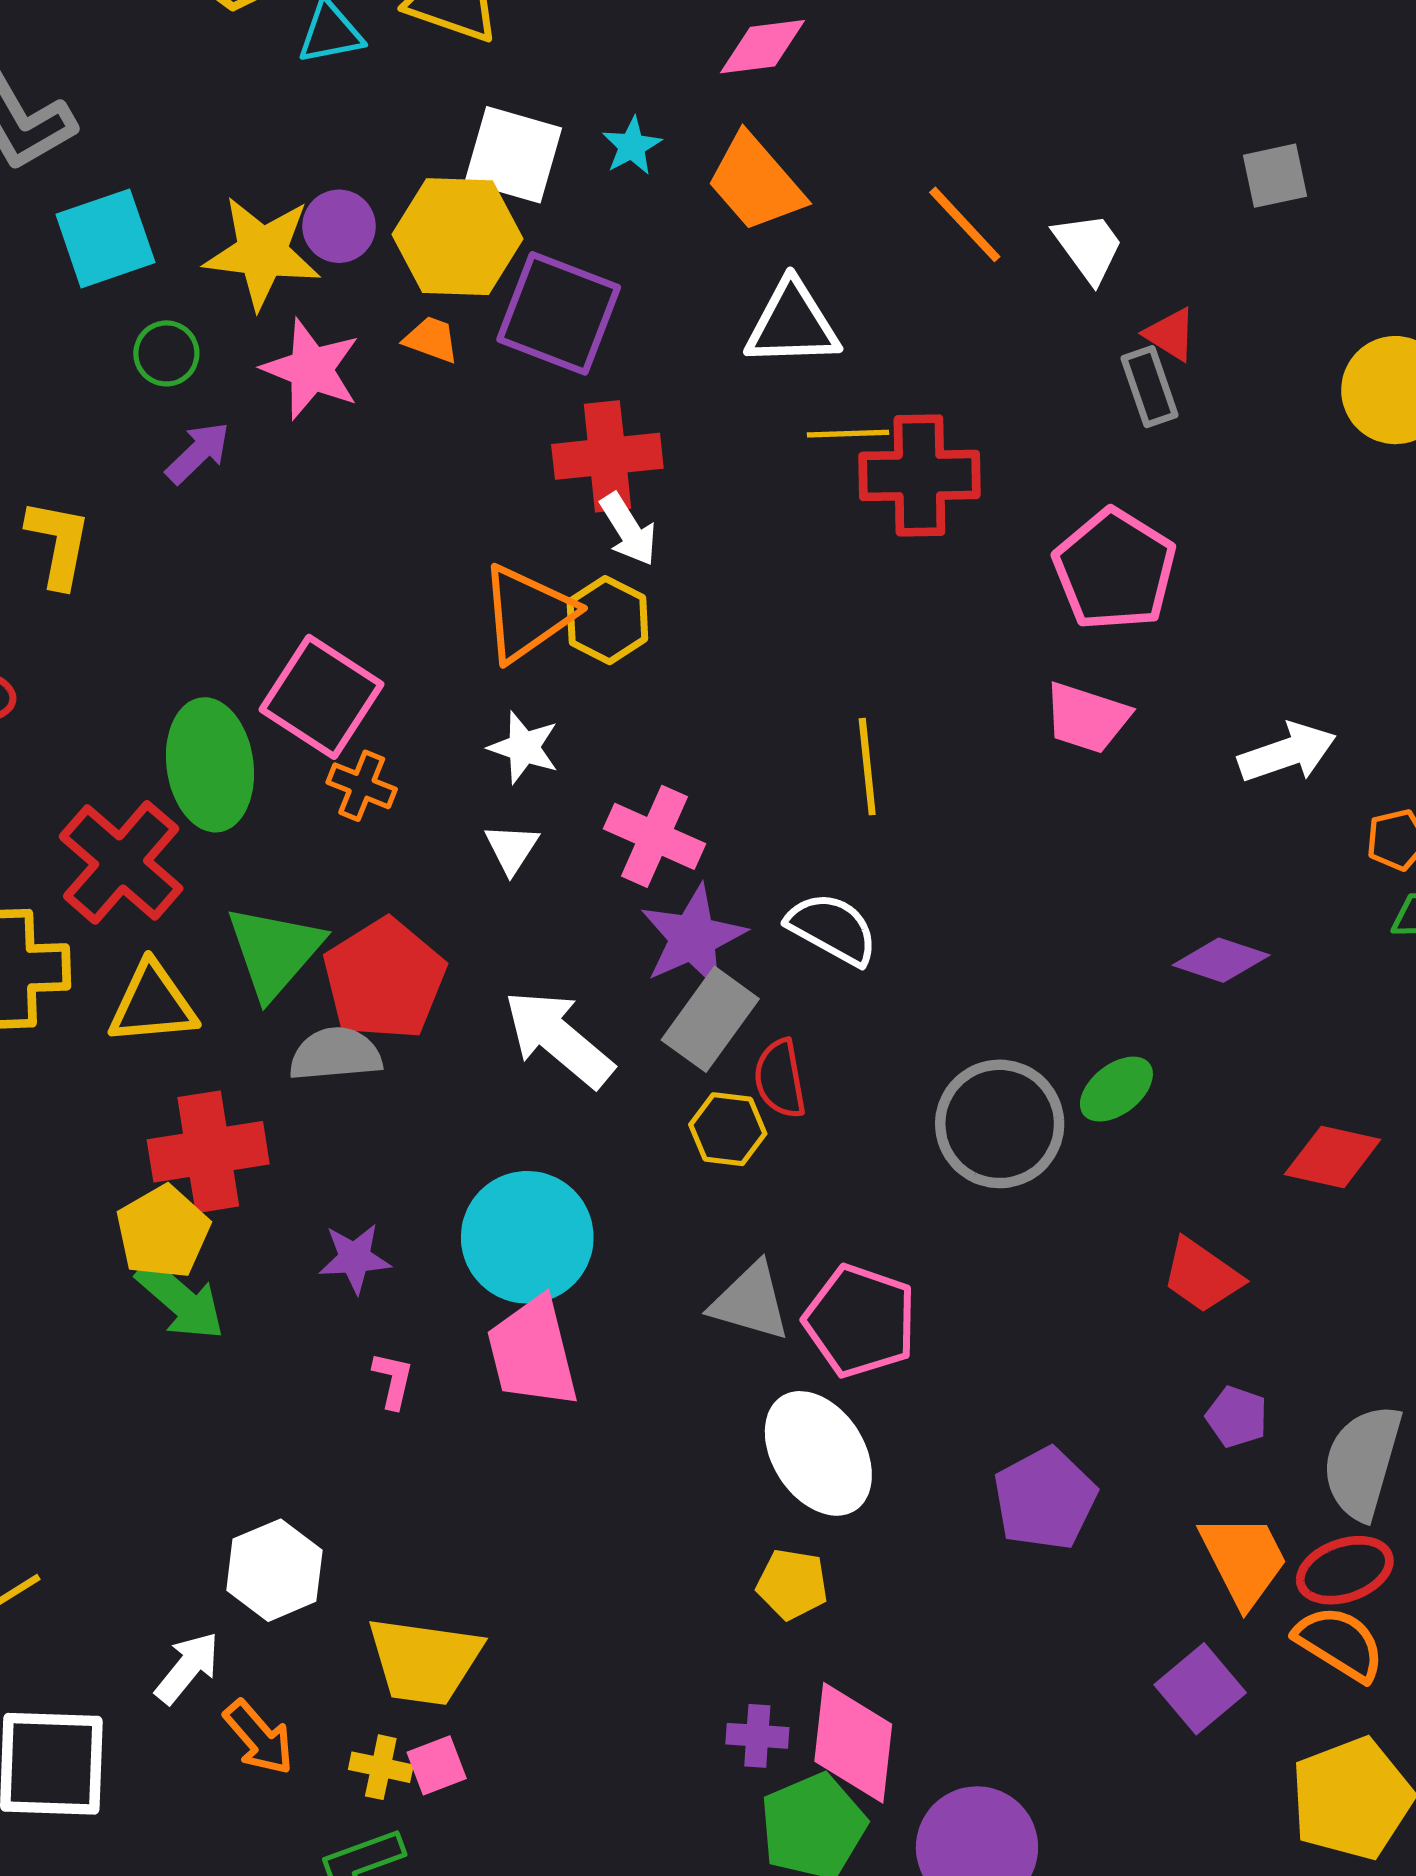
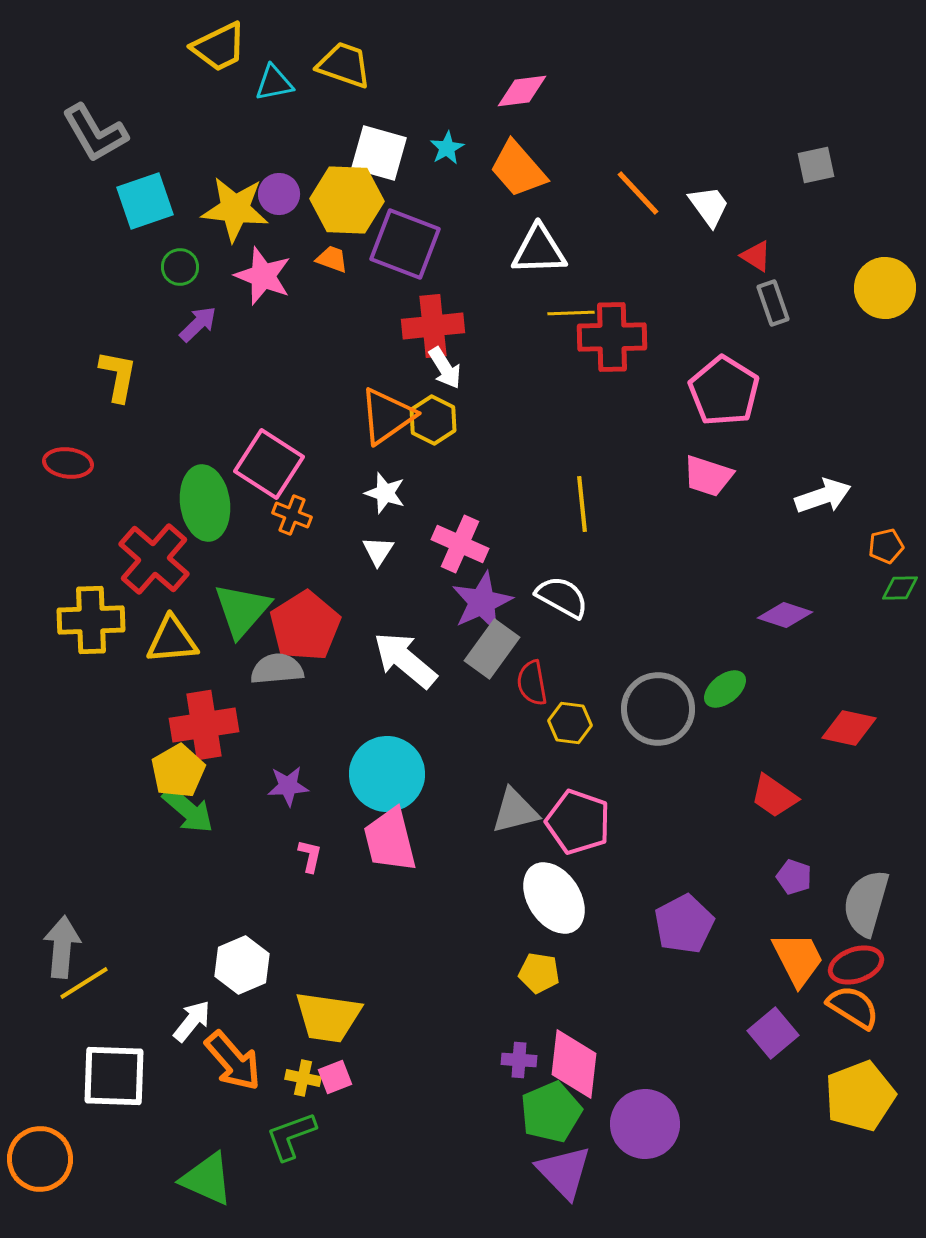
gray rectangle: (1150, 387) -> (773, 303), moved
yellow hexagon: (728, 1129) -> (570, 723), moved
gray triangle: (750, 1302) -> (515, 811), turned -30
orange arrow: (259, 1738) -> (233, 1061), size x1.4

